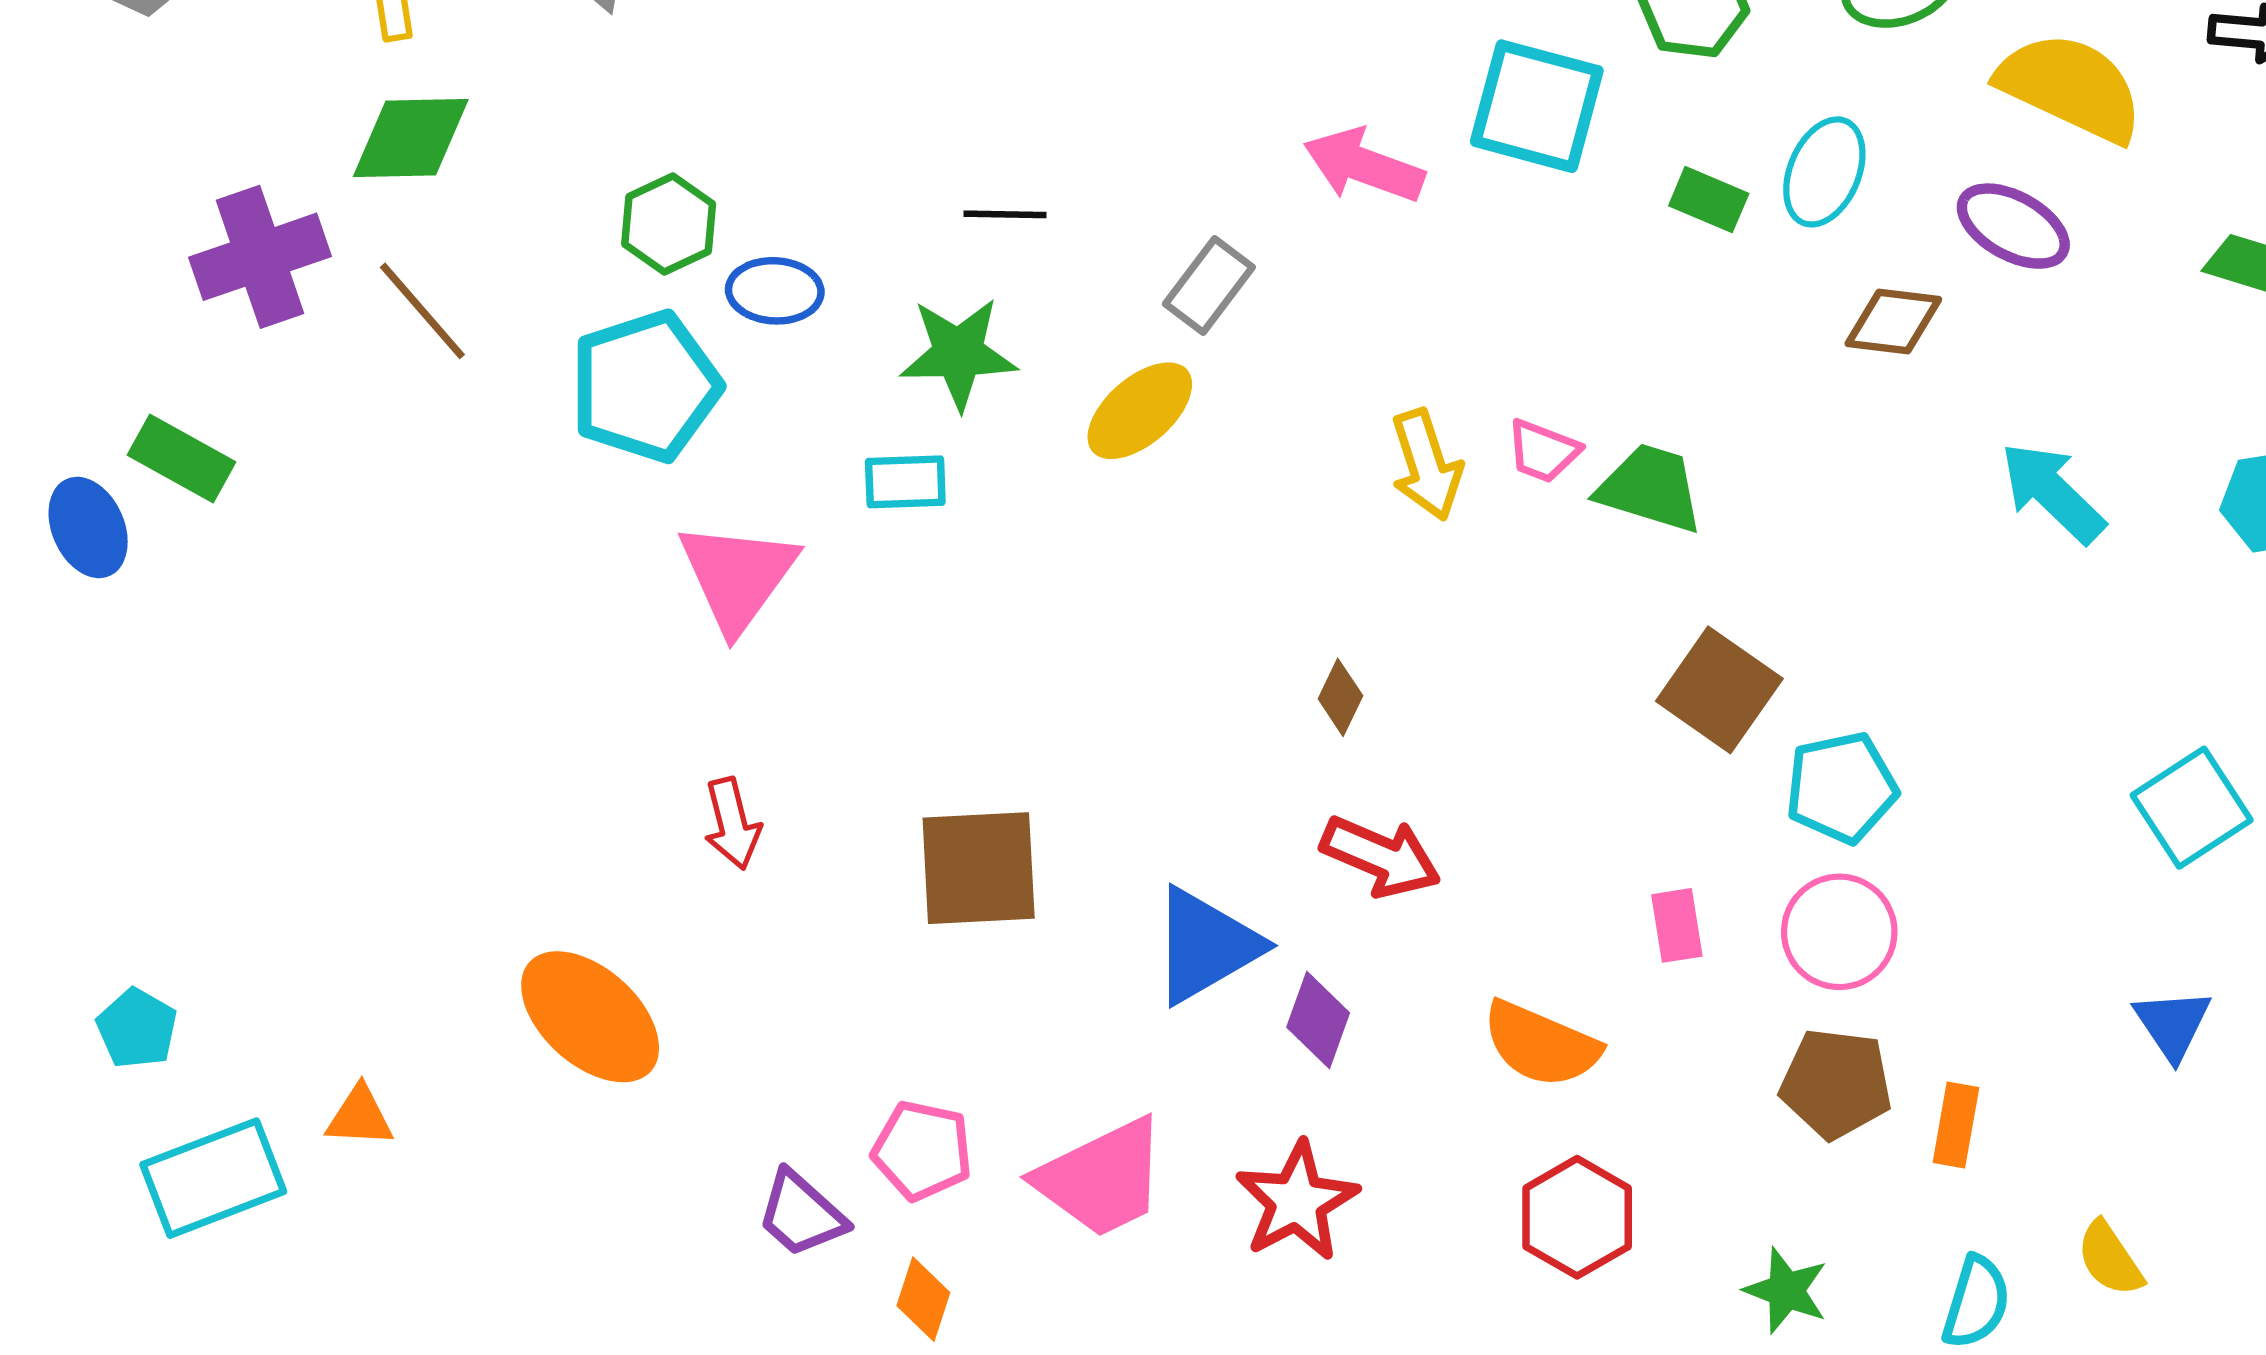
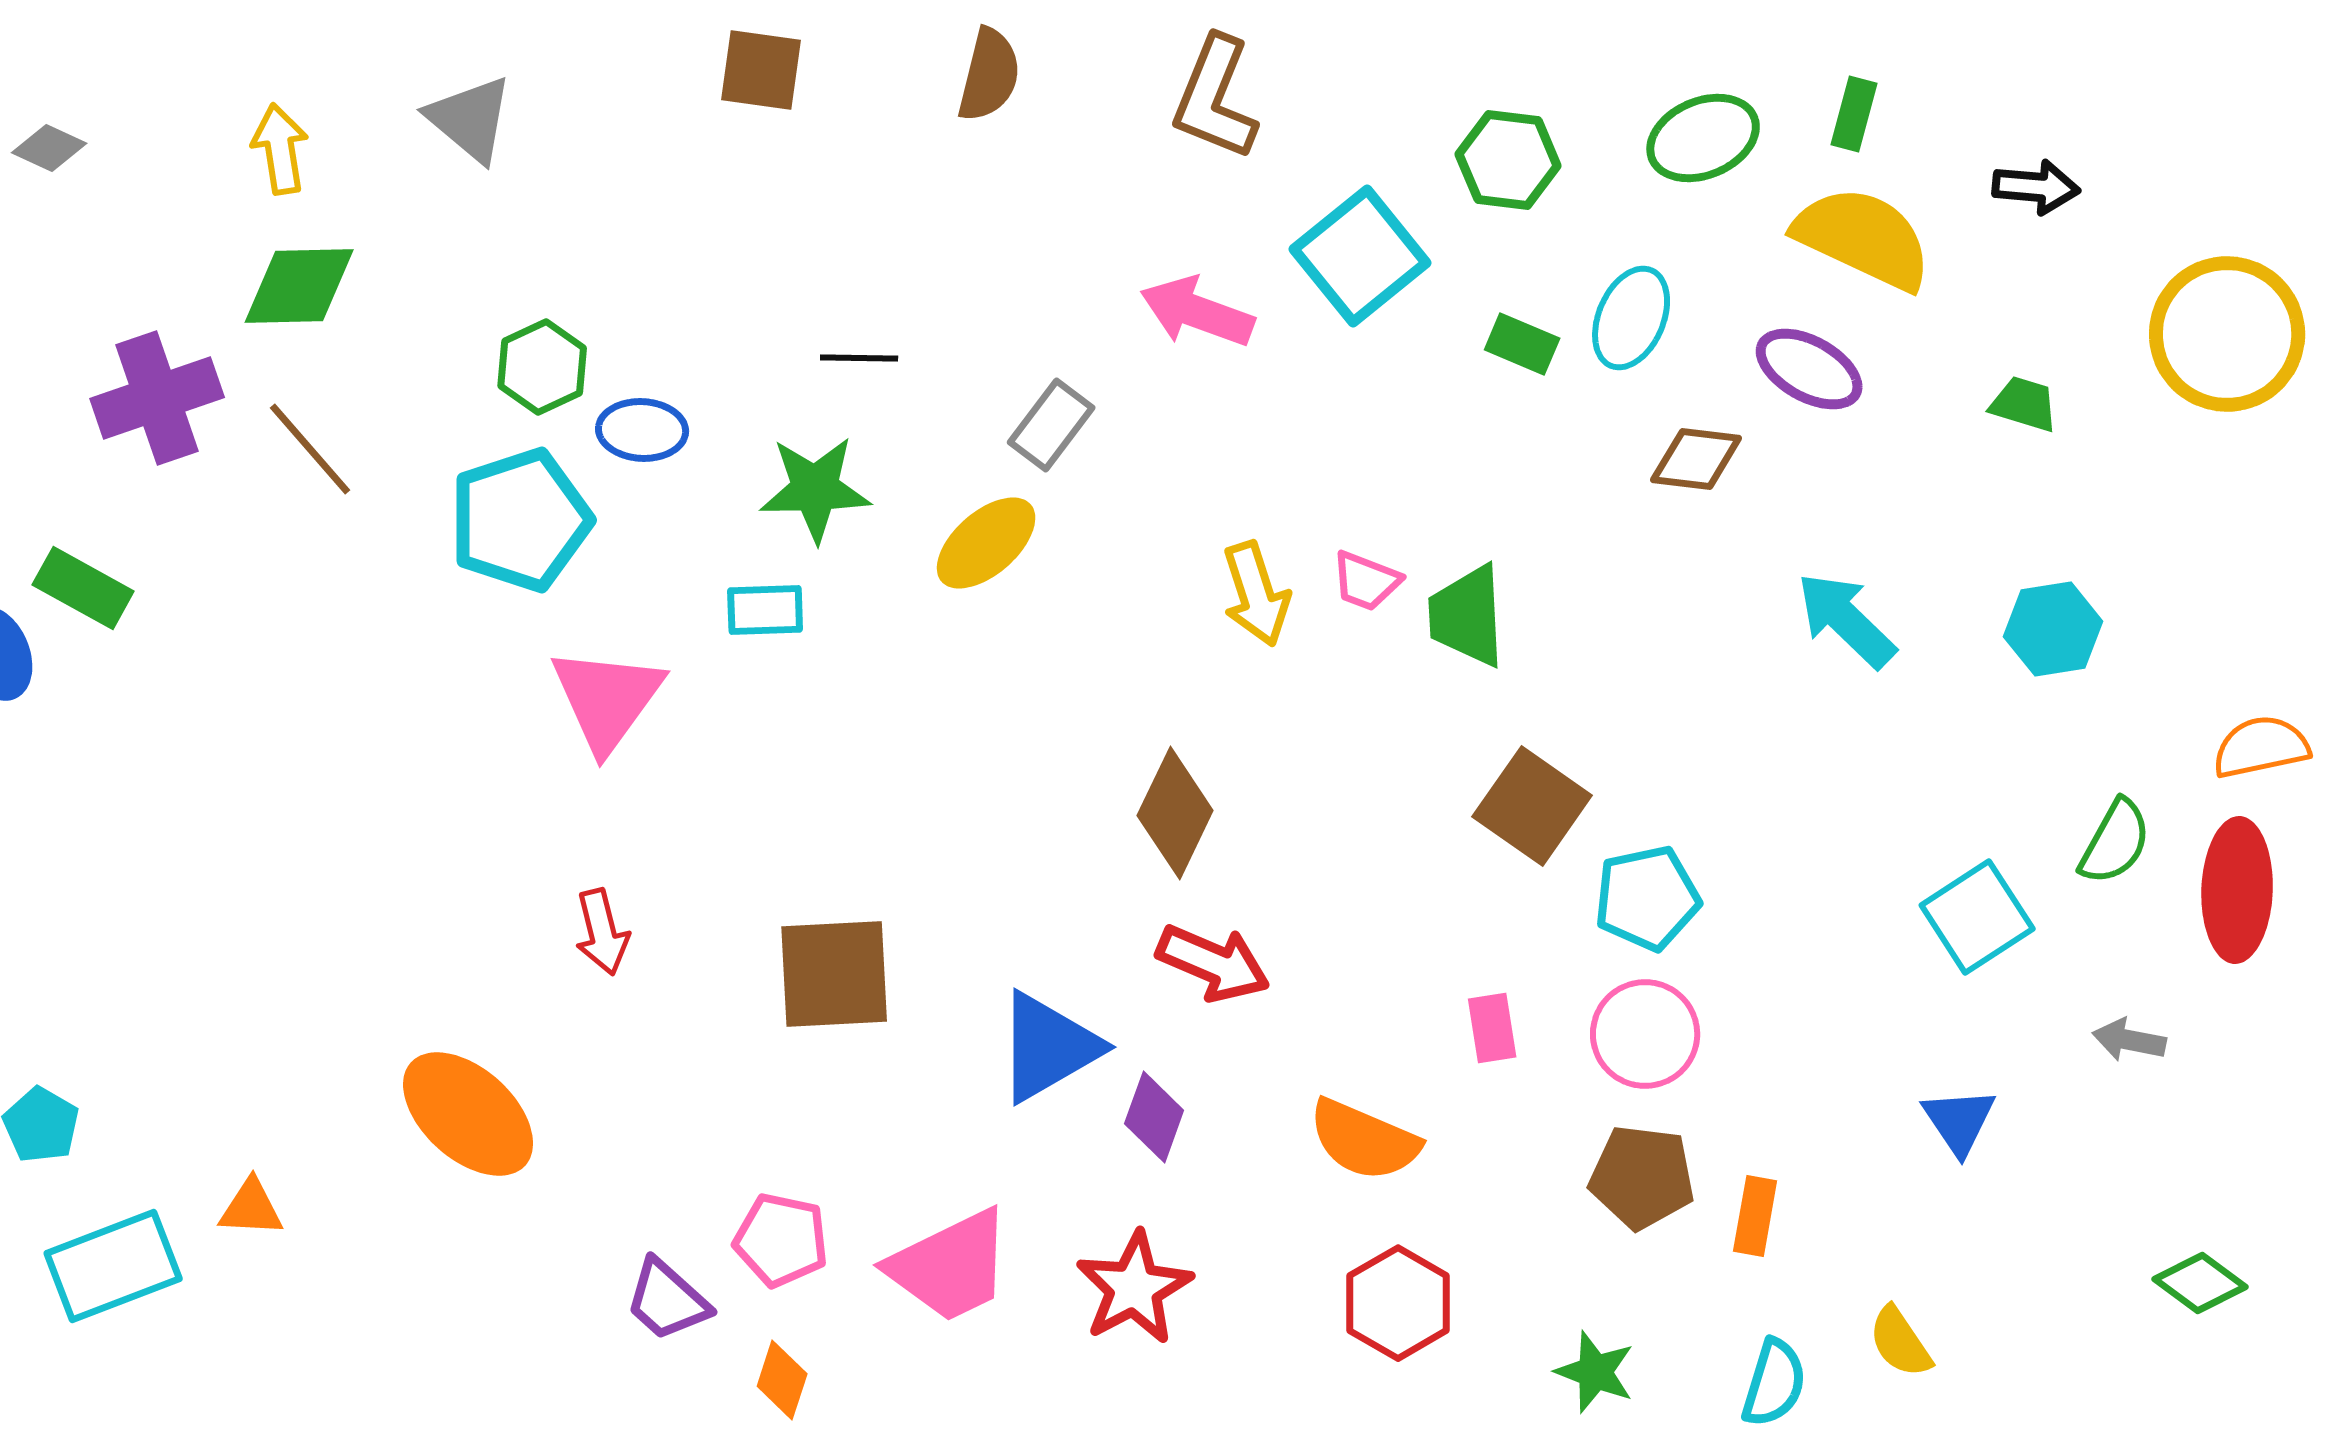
cyan square: (1537, 106) -> (1360, 256), turned 36
green trapezoid: (1650, 488) -> (1467, 616), turned -110
brown diamond: (1340, 697) -> (1175, 813), size x1.8

